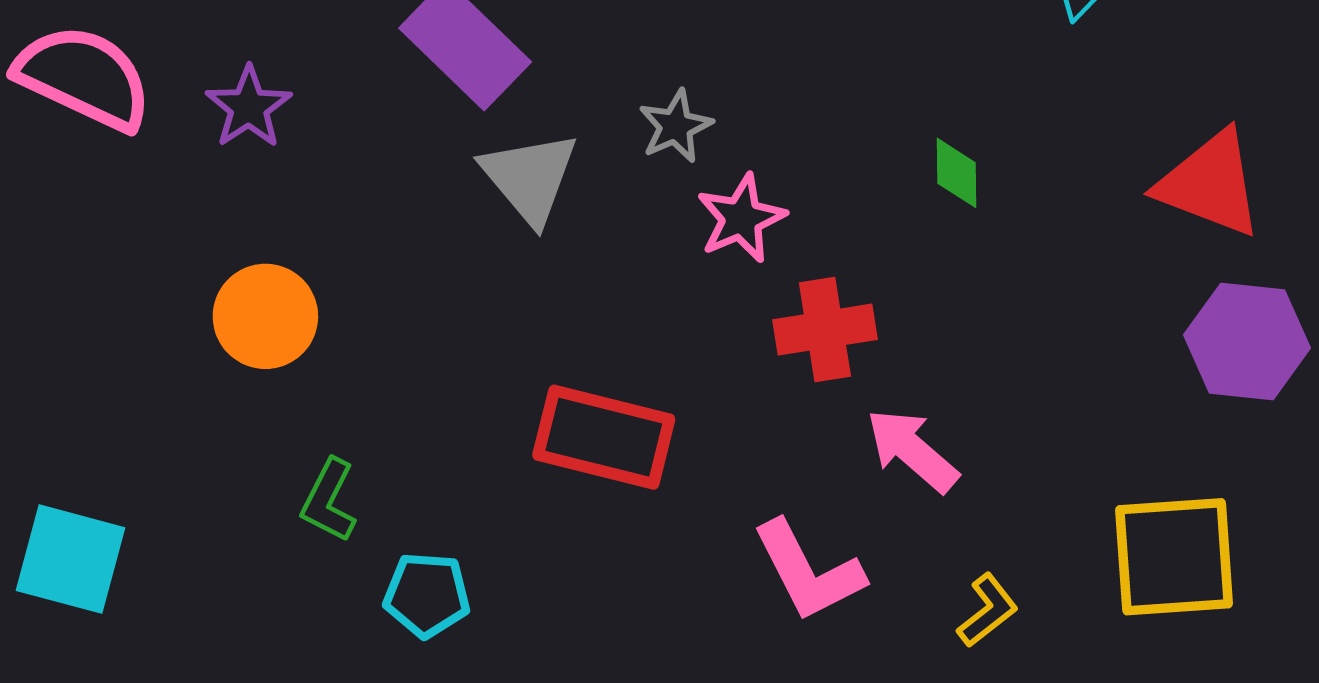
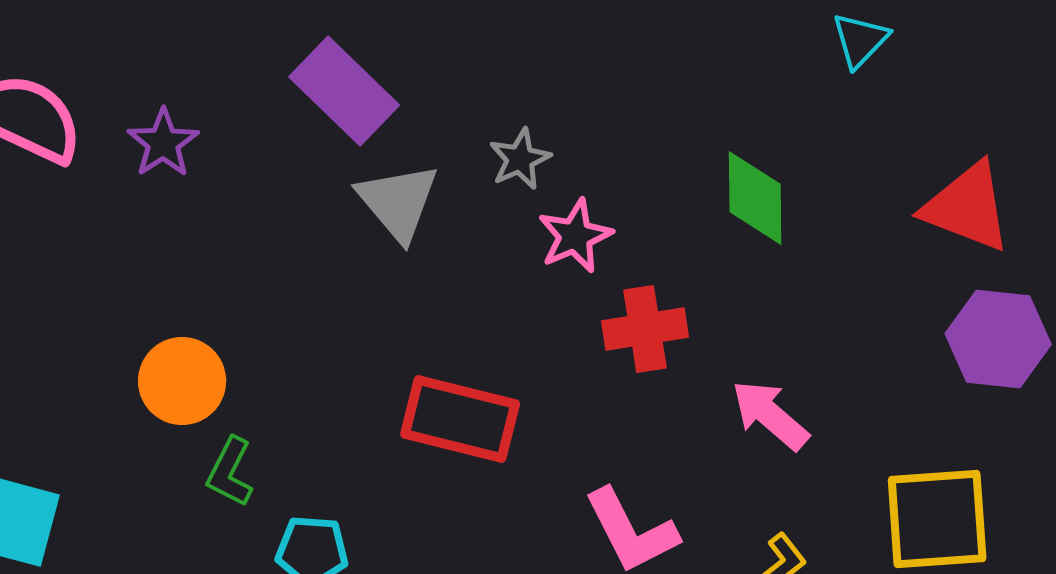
green diamond: (956, 173) -> (755, 198), size x1.6
orange circle: (265, 316) -> (182, 381), moved
pink arrow: (912, 450) -> (770, 415), moved

